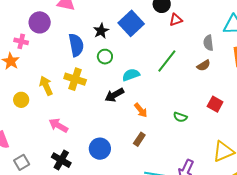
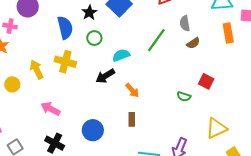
gray semicircle: (208, 43) -> (185, 23), moved
green semicircle: (180, 117) -> (184, 97), moved
brown rectangle: (139, 139) -> (132, 119), turned -32

